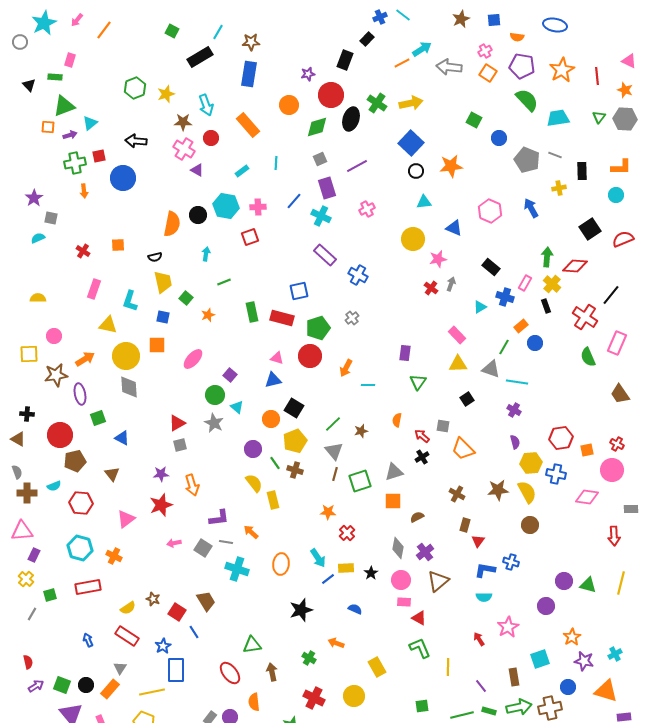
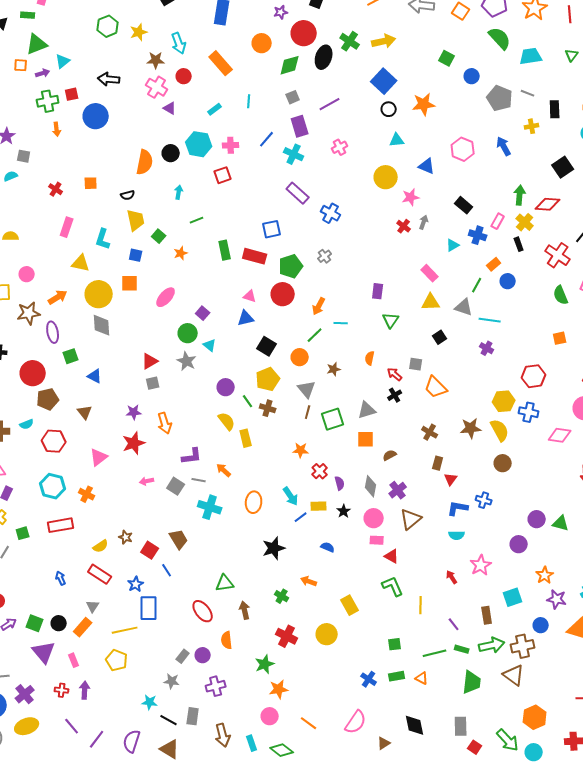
orange circle: (271, 419) -> (300, 357), moved
green line: (333, 424) -> (315, 335), moved
purple semicircle: (515, 442) -> (340, 483), moved
orange square: (587, 450) -> (560, 338), moved

